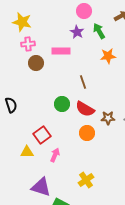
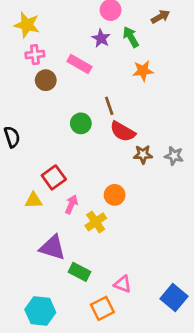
pink rectangle: (61, 51) -> (79, 64), turned 30
green circle: (62, 104) -> (81, 123), moved
red semicircle: (85, 109) -> (123, 131), moved
orange circle: (87, 133) -> (115, 195), moved
yellow cross: (86, 180) -> (96, 222), moved

